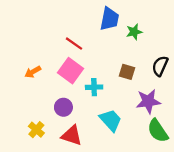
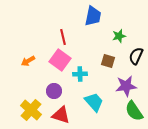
green star: (134, 32) -> (119, 36), moved
red line: (74, 44) -> (63, 37), turned 42
yellow cross: (36, 130) -> (31, 110), size x1.5

